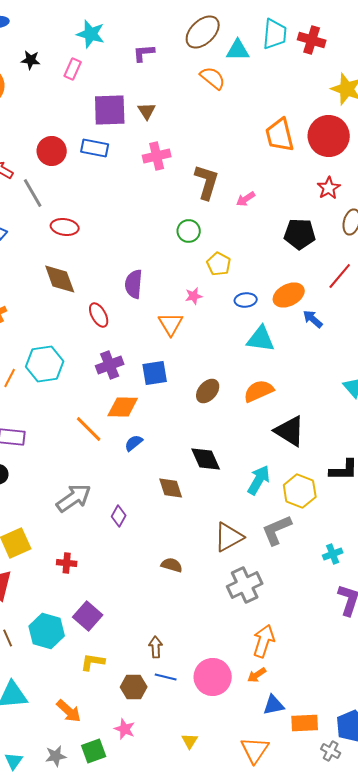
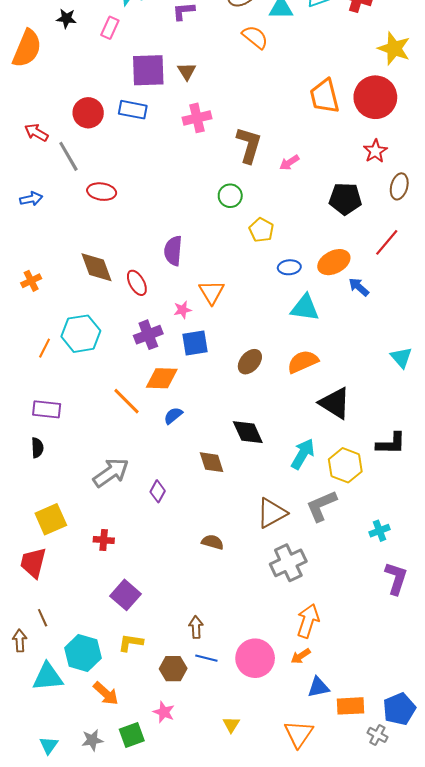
brown diamond: (60, 279) -> (96, 267), moved
pink star: (194, 296) -> (182, 310), moved
cyan hexagon: (47, 631) -> (83, 653), moved

